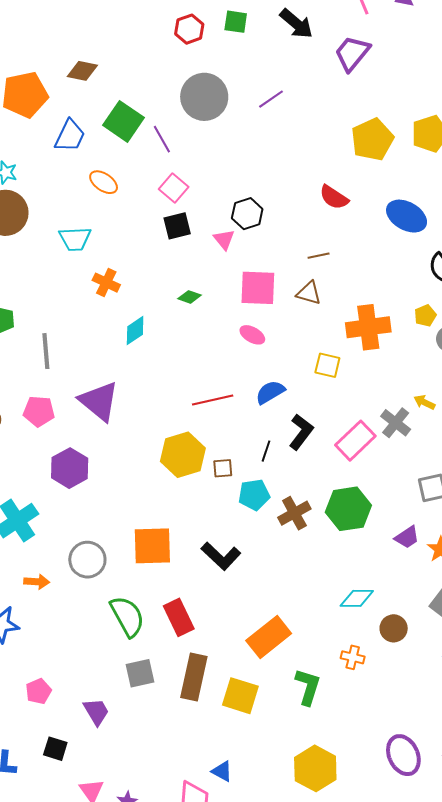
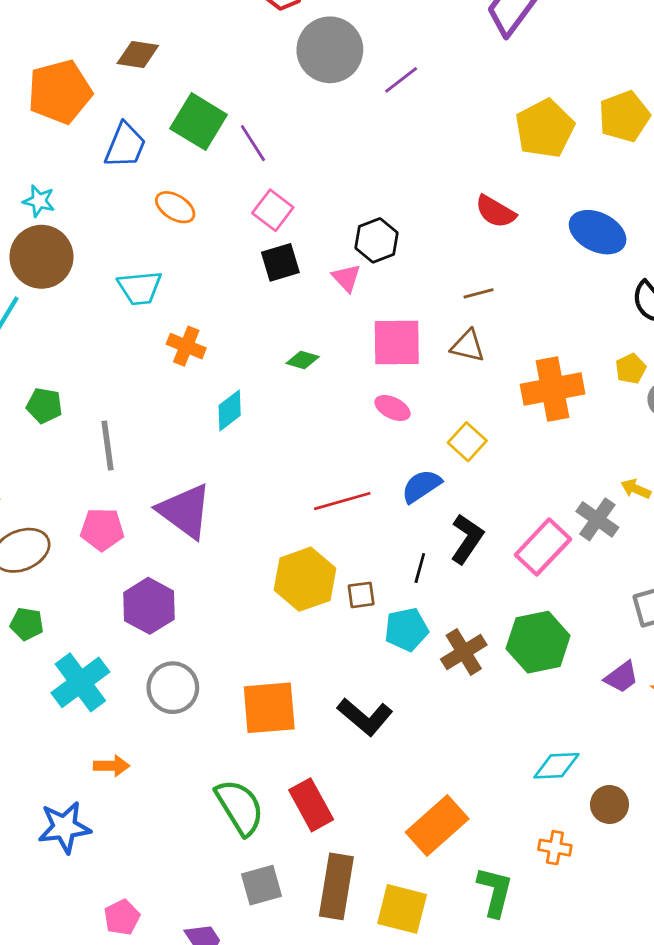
gray circle: (204, 97) -> (330, 50), moved
yellow square: (327, 365) -> (467, 442), moved, turned 32
gray circle: (87, 560) -> (173, 688), moved

